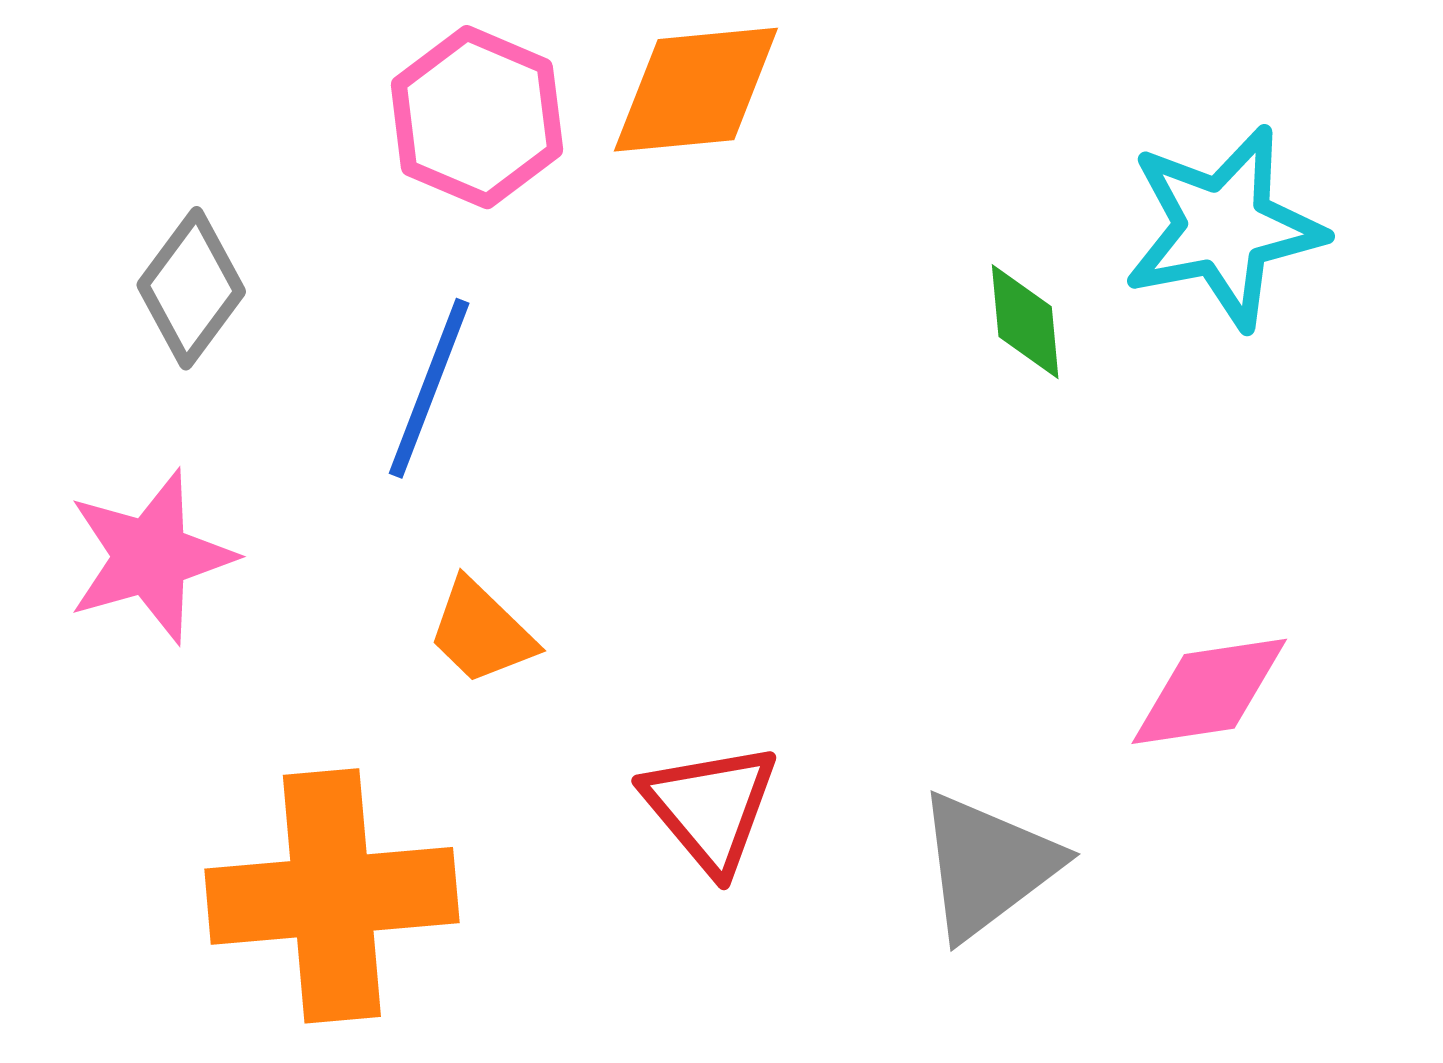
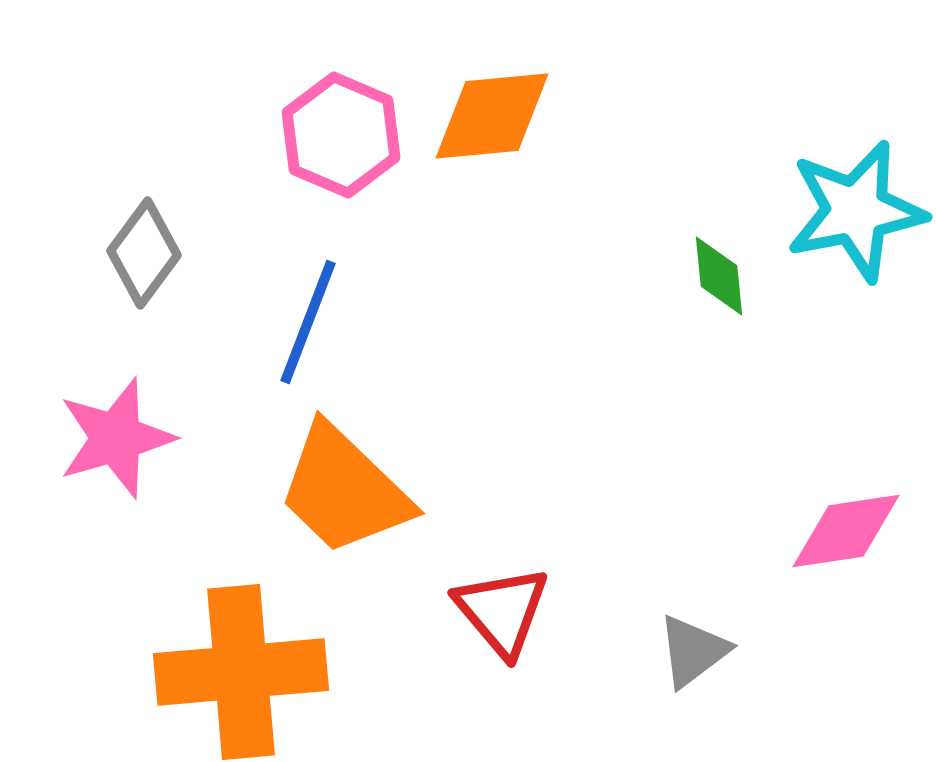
orange trapezoid: (481, 632) -> (344, 490), size x1.8
gray triangle: (987, 865) -> (693, 651), size x0.7

